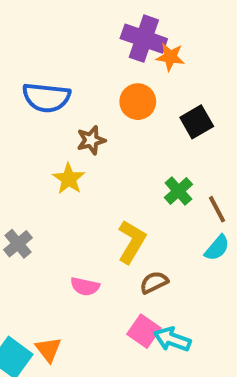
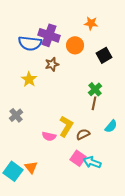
purple cross: (144, 39) -> (49, 35), moved
yellow star: (69, 179) -> (29, 79), moved
brown line: (217, 209) -> (94, 103), moved, turned 40
yellow L-shape: (132, 242) -> (66, 126), moved
cyan semicircle: (217, 248) -> (111, 126), moved

